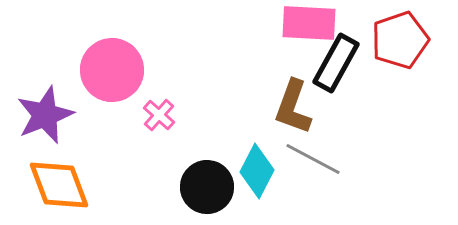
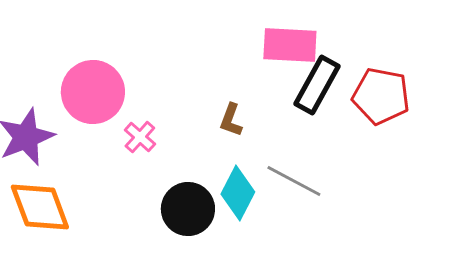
red pentagon: (400, 40) -> (381, 96), moved, turned 30
brown L-shape: (293, 107) -> (231, 120), moved, size x0.6

